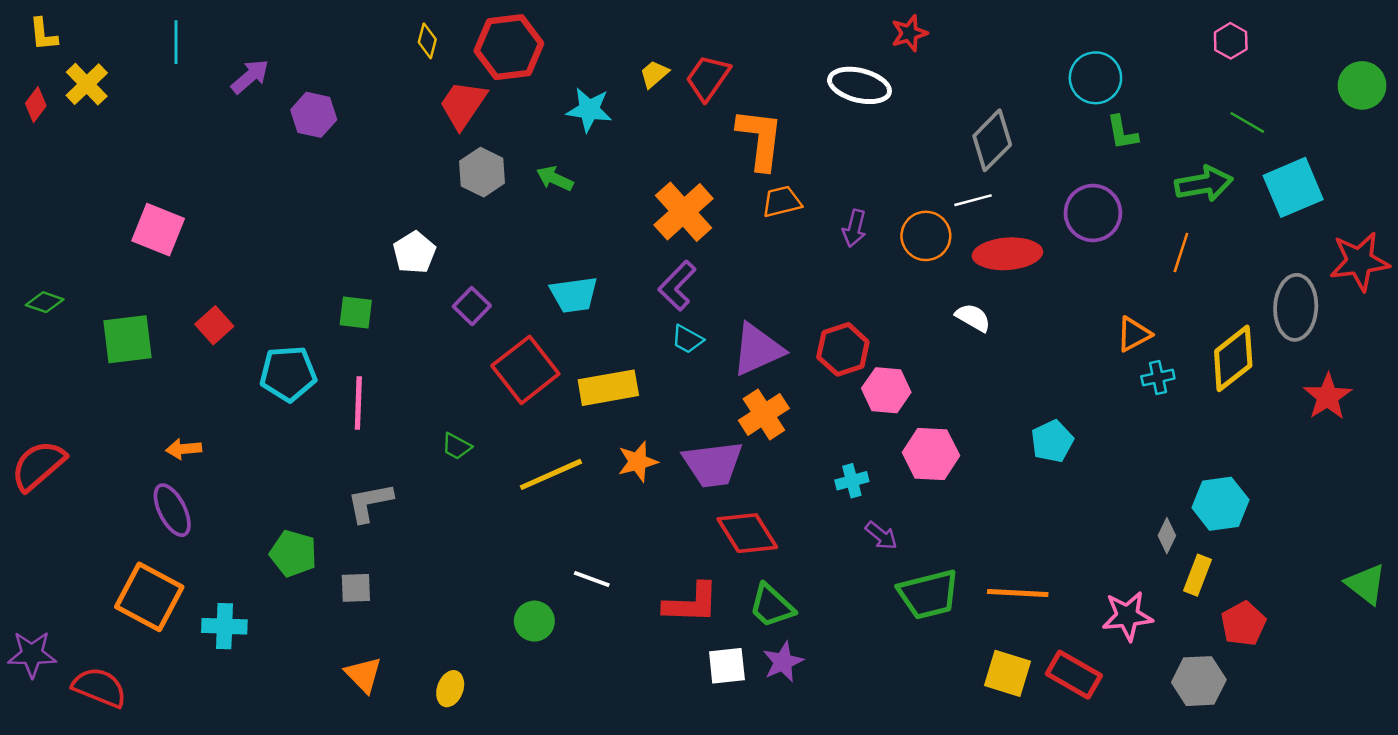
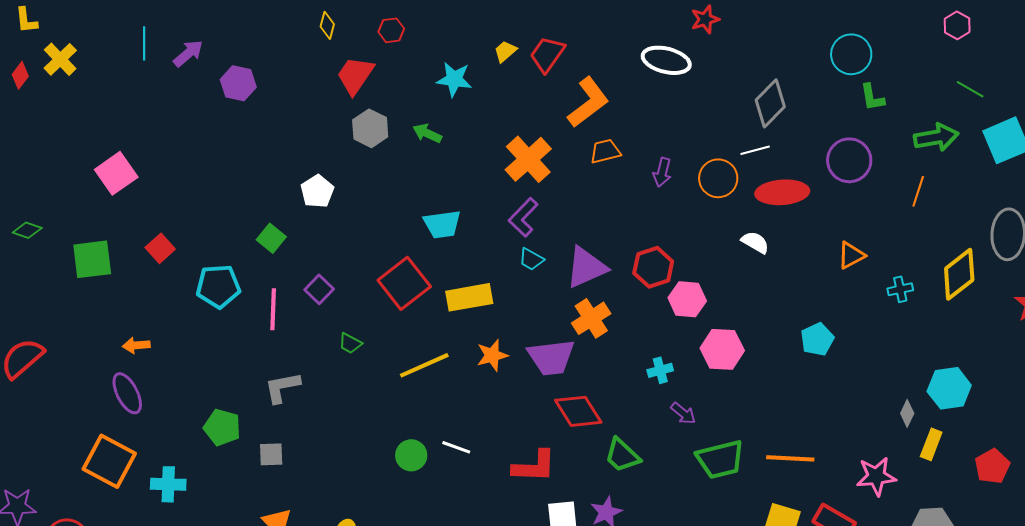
cyan line: (176, 42) -> (144, 43), moved
red hexagon: (509, 47) -> (391, 30), size x0.5
orange L-shape: (760, 139) -> (588, 102), turned 46
pink square: (158, 230) -> (116, 173), turned 33
purple square: (472, 306) -> (319, 289), moved
green square: (356, 312) -> (271, 238), turned 32
orange triangle: (1134, 334) -> (851, 255), moved
green trapezoid: (772, 606) -> (622, 455), moved
green circle: (534, 621) -> (411, 455), moved
red pentagon: (1243, 624) -> (992, 466), moved

